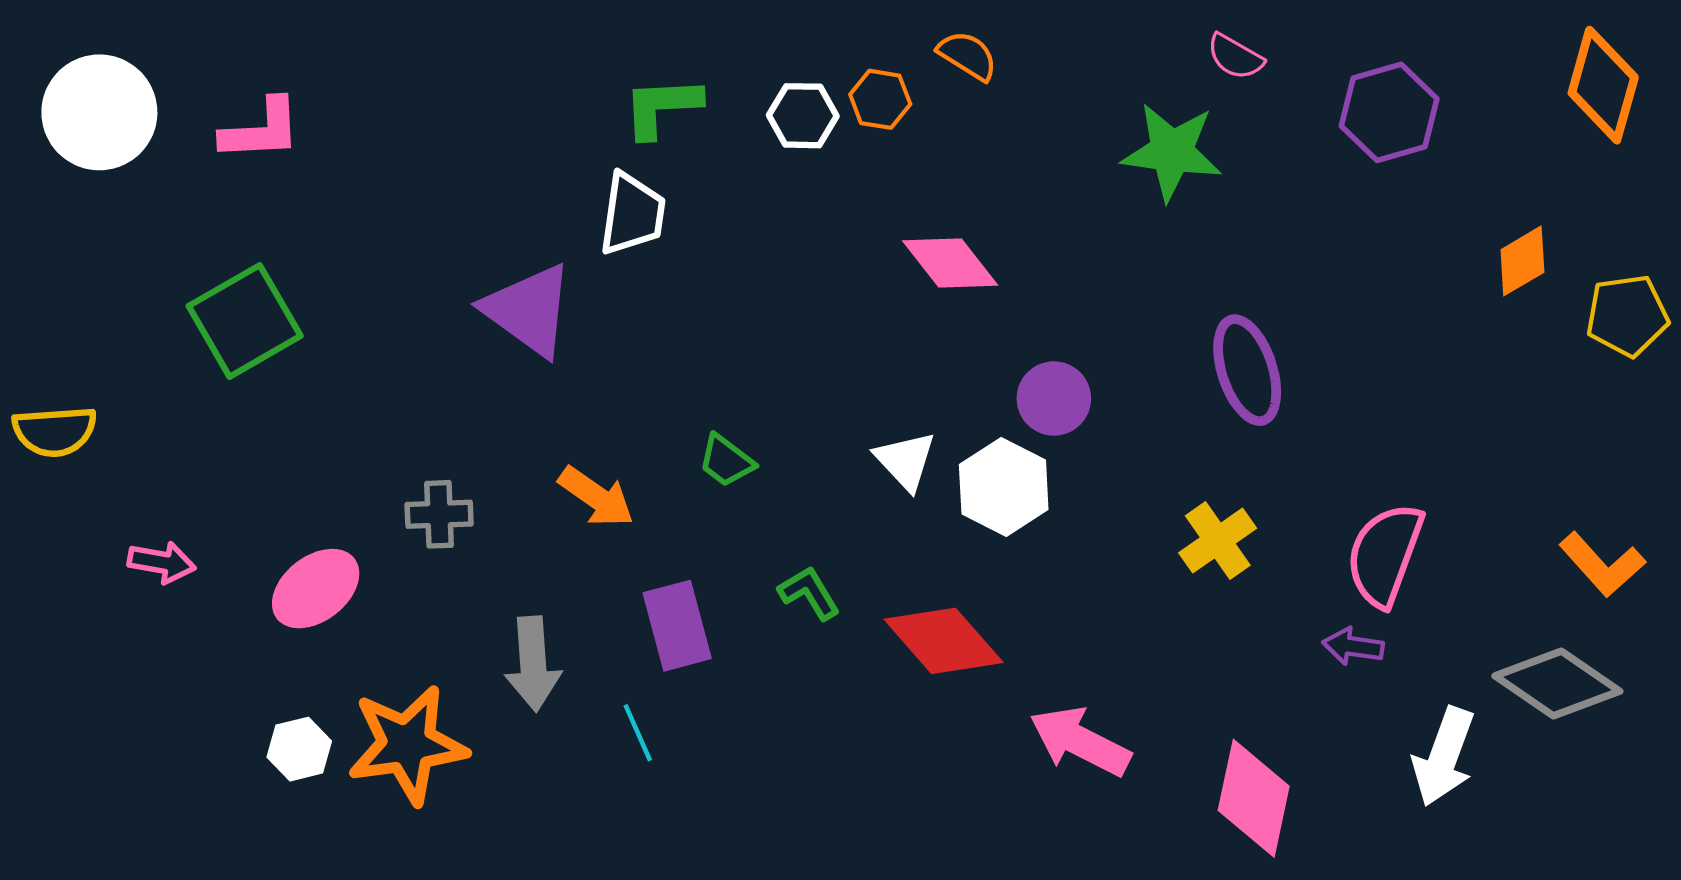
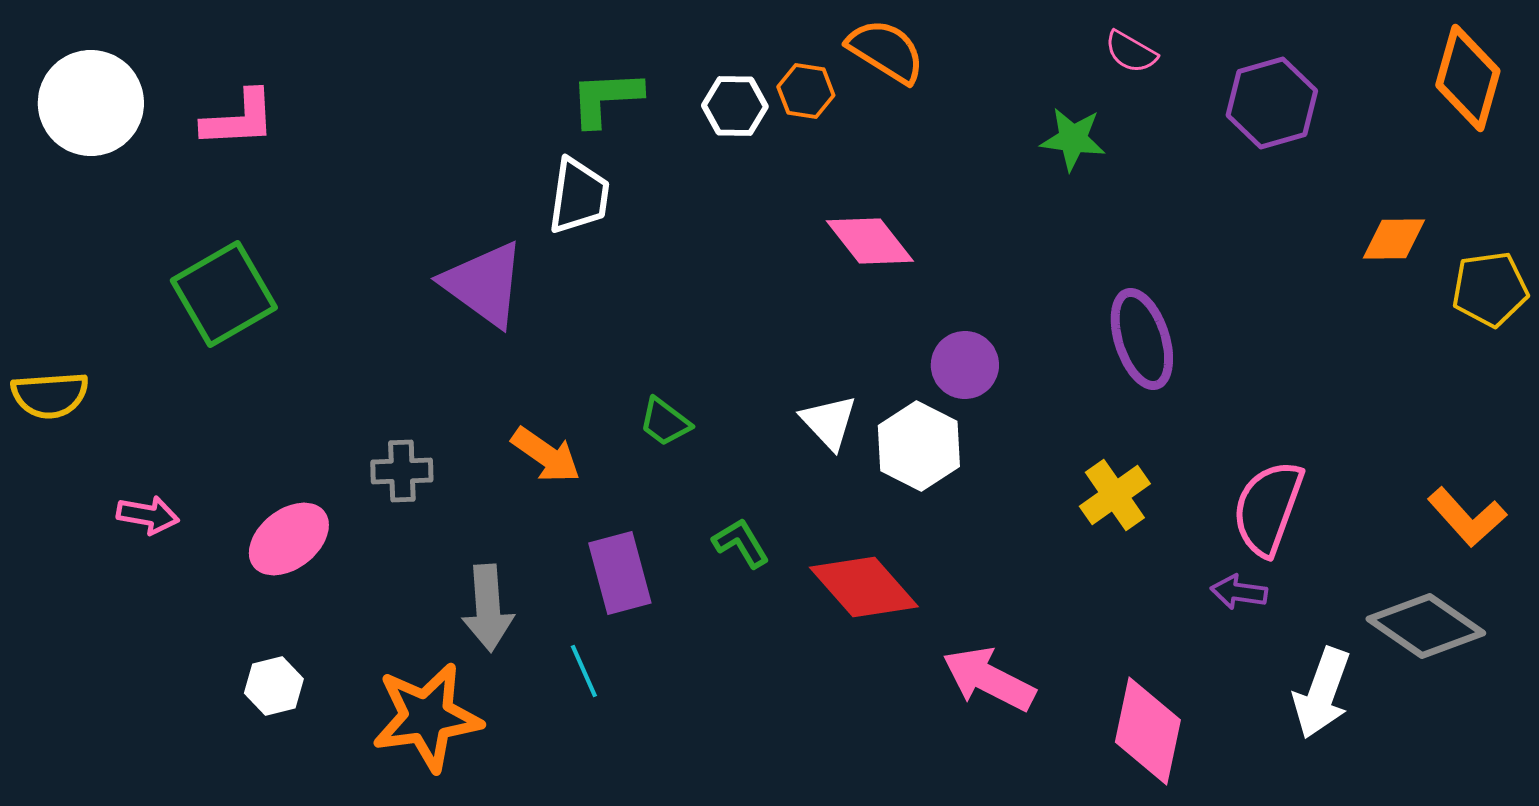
orange semicircle: (968, 56) -> (886, 51), size x1.4
green star: (1172, 152) -> (1073, 139), size x0.7
orange diamond: (1522, 261) -> (1394, 239), turned 30
orange star: (407, 745) -> (427, 717), moved

